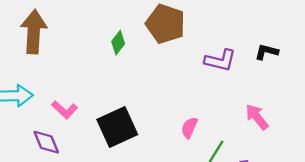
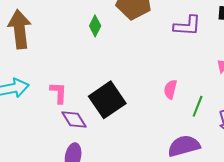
pink L-shape: (65, 110) -> (58, 93), turned -120
purple diamond: (46, 142) -> (74, 120), moved

